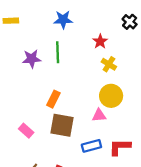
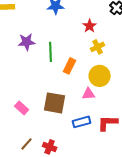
green line: (58, 52) -> (51, 52), moved
yellow cross: (109, 64) -> (98, 47), turned 32
orange rectangle: (53, 99) -> (70, 66), moved

